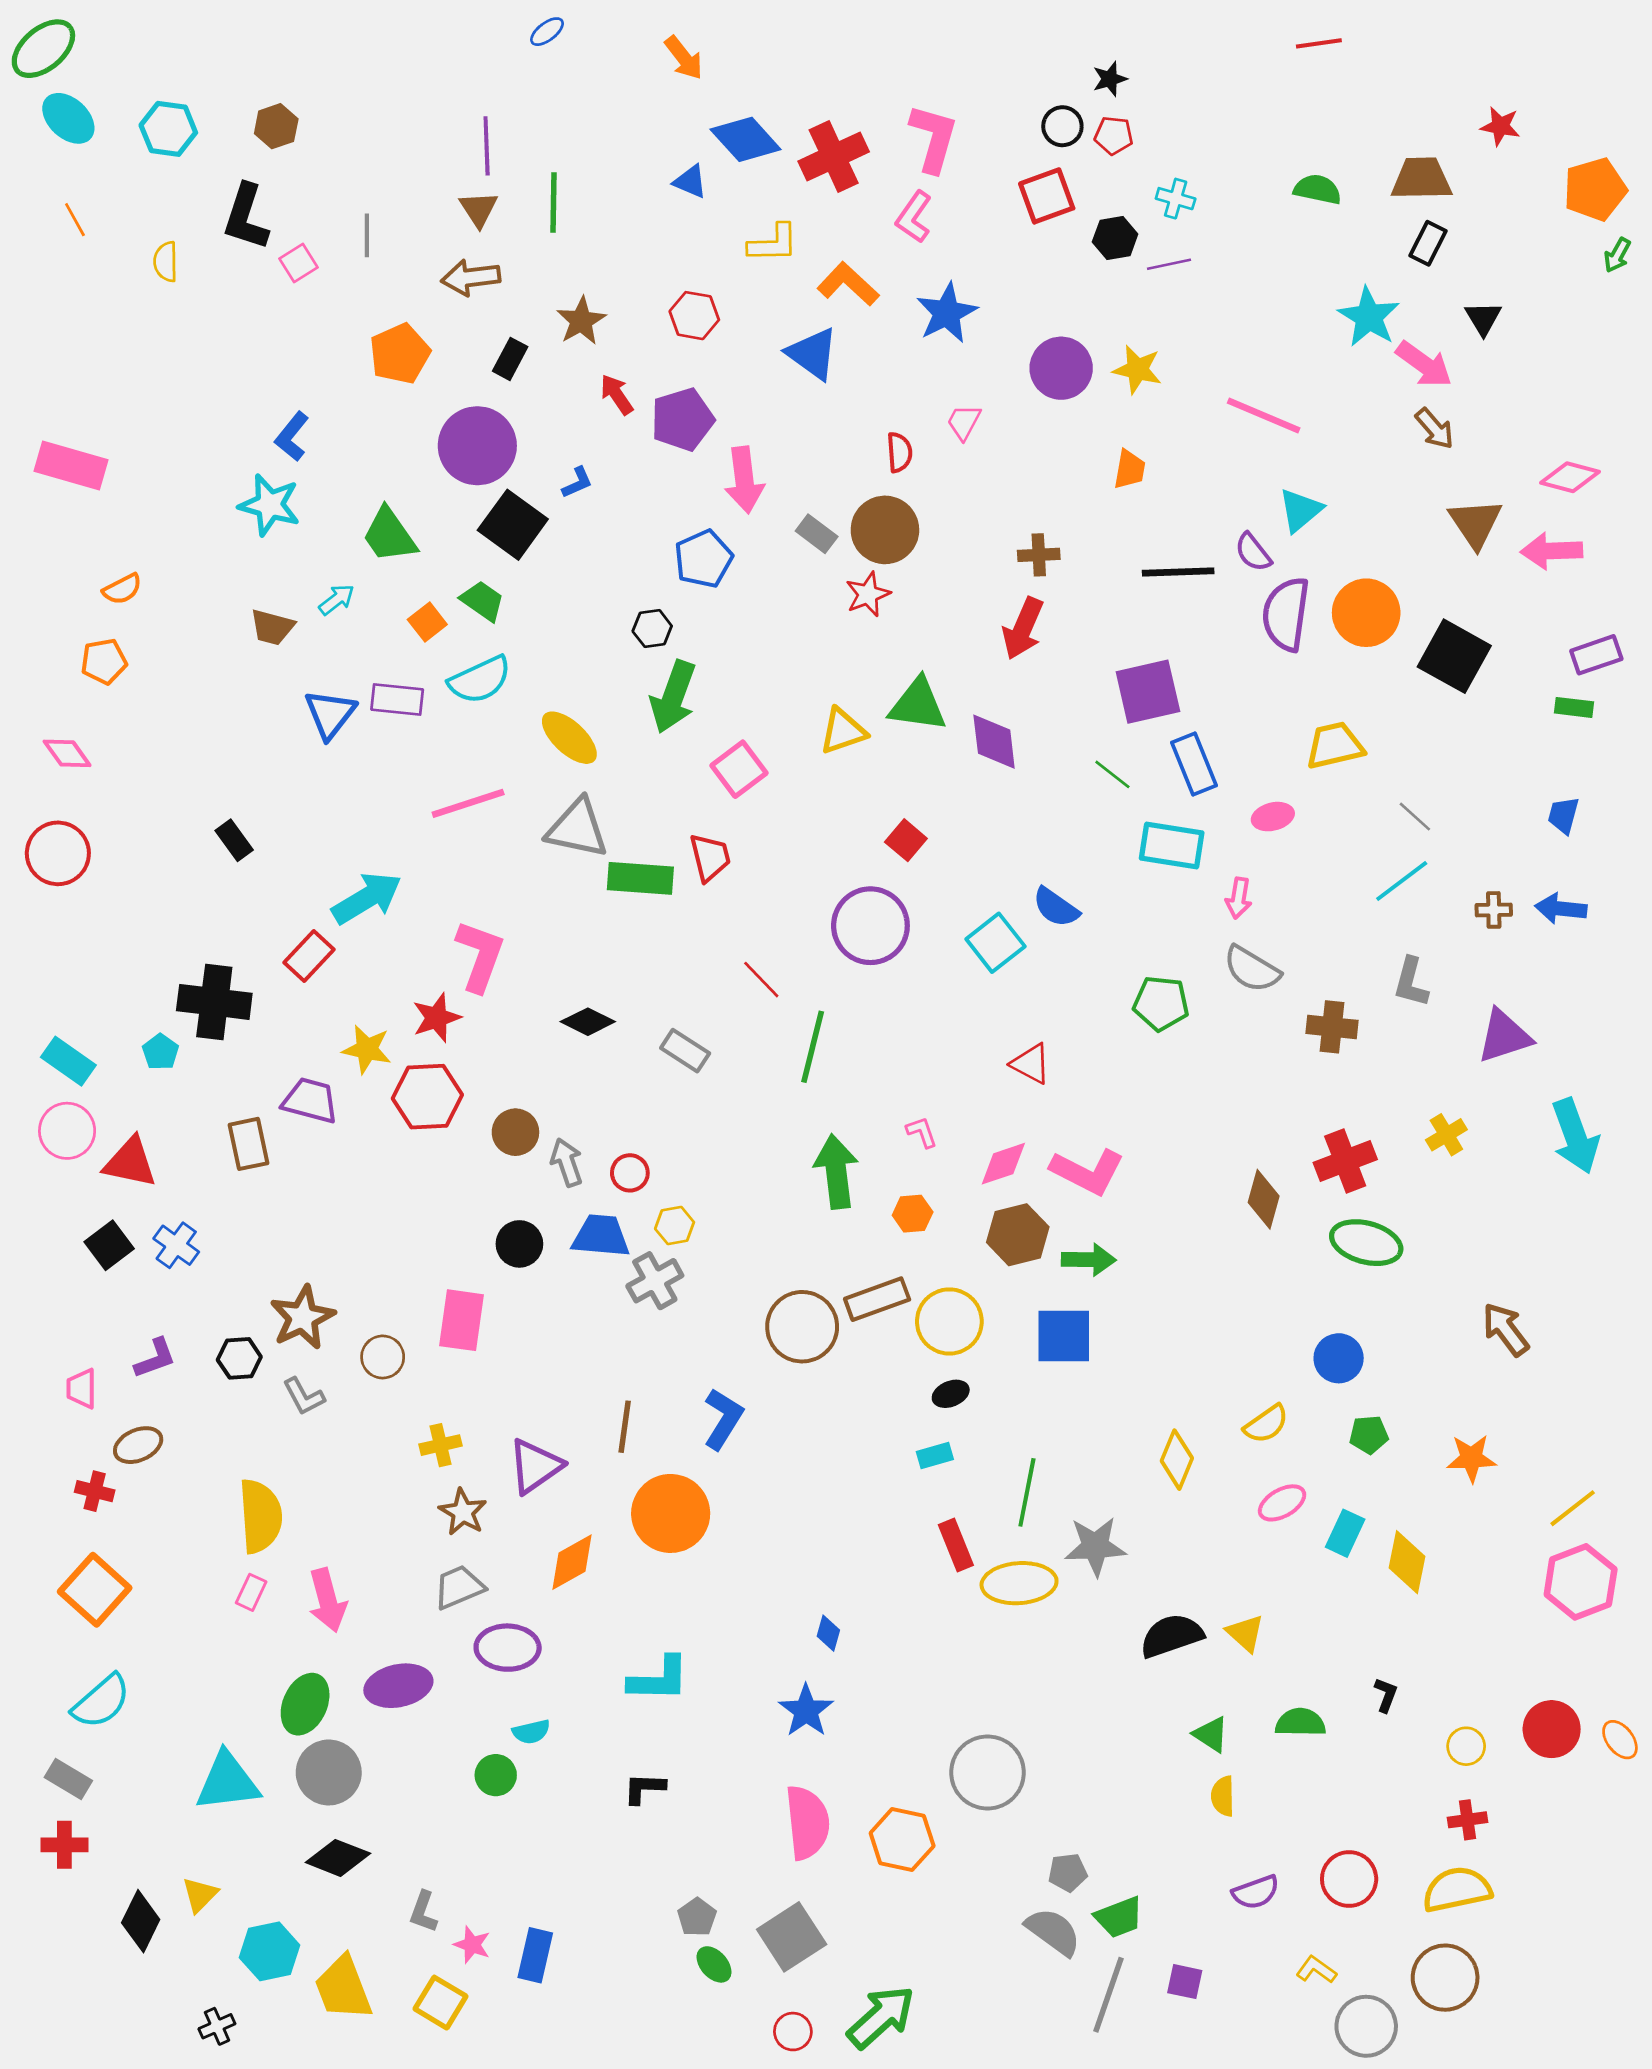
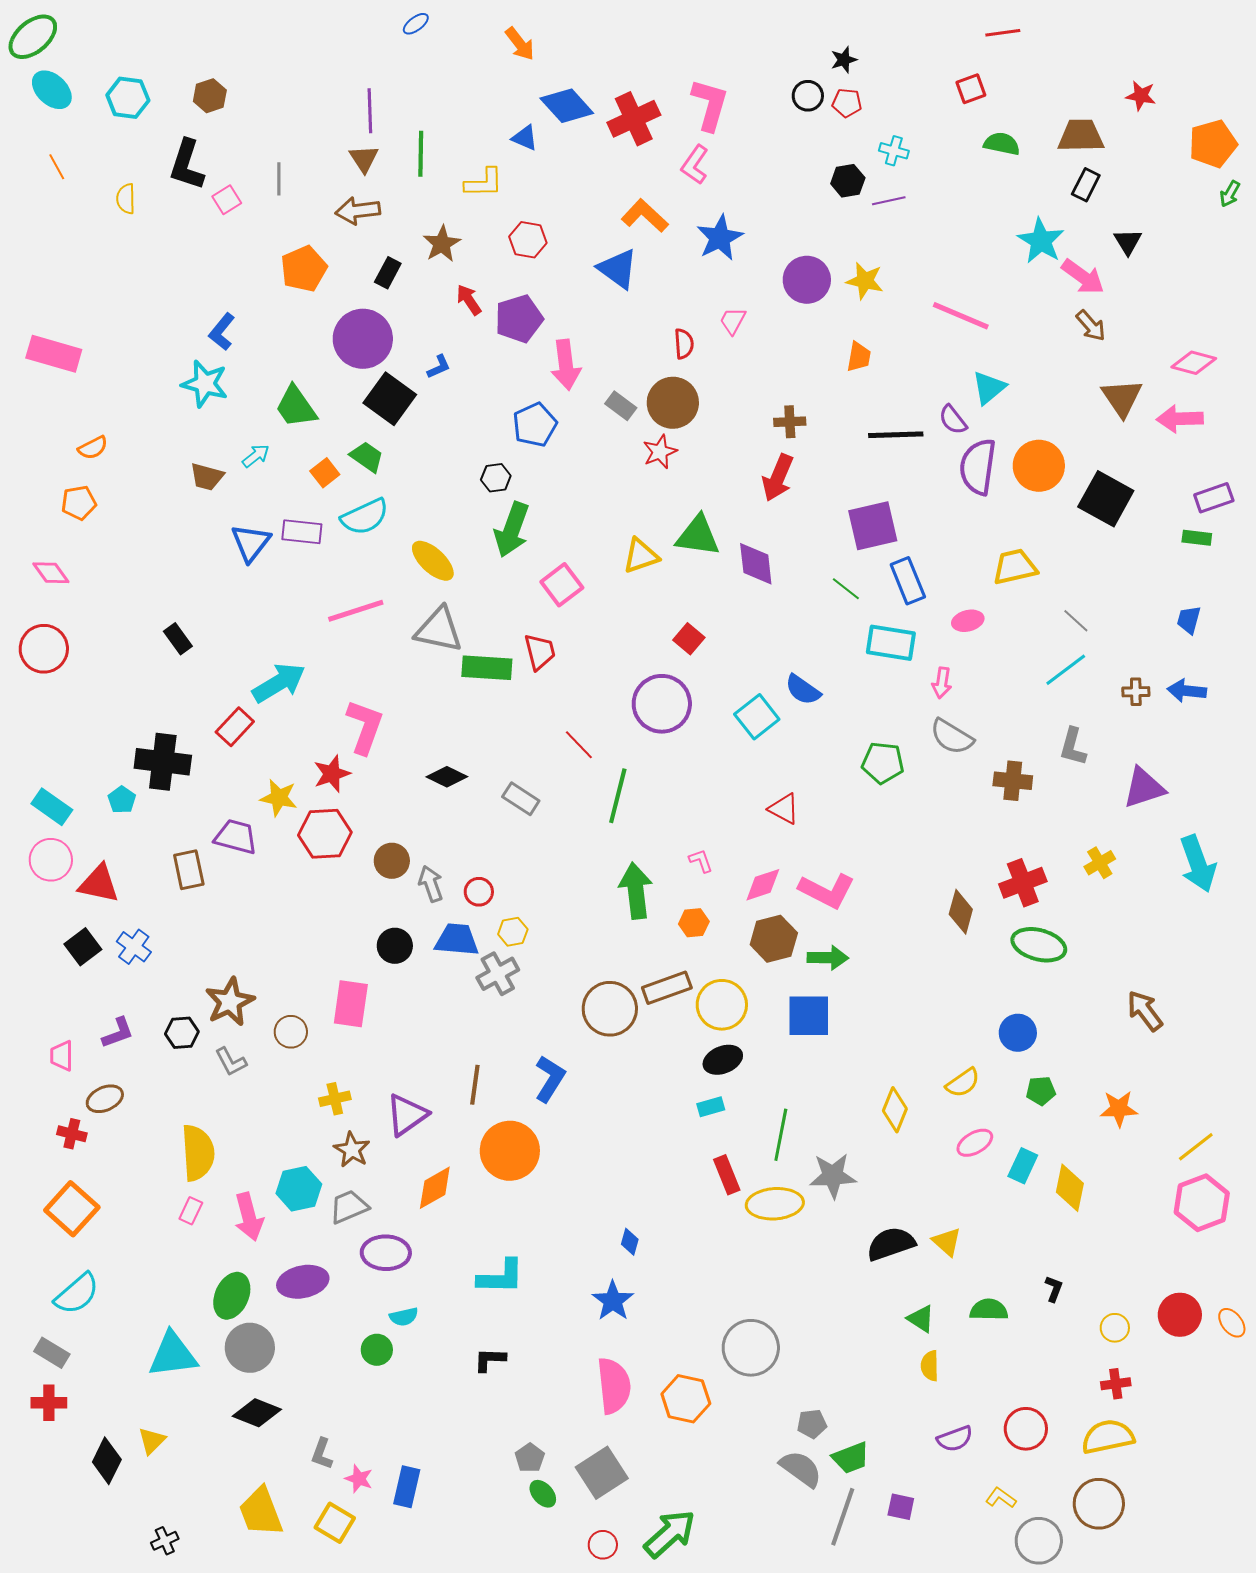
red square: (1047, 196) -> (971, 89), moved, size x0.7
yellow L-shape: (773, 243) -> (484, 183), moved
black ellipse: (951, 1394) -> (723, 1060), size x1.4
cyan hexagon: (270, 1951) -> (299, 1189), moved

